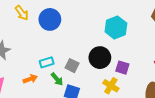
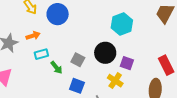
cyan rectangle: (47, 62) -> (41, 54), moved
orange arrow: (30, 79) -> (33, 36), moved
green arrow: (57, 79) -> (56, 68), moved

